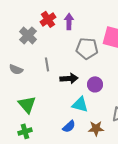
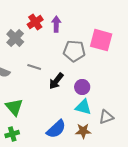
gray line: (47, 64) -> (34, 67), turned -64
black arrow: (69, 78) -> (56, 81), turned 132
cyan triangle: (80, 104) -> (83, 107), moved
blue semicircle: (69, 126) -> (56, 129), size x1.5

